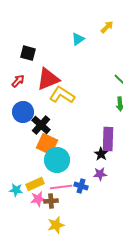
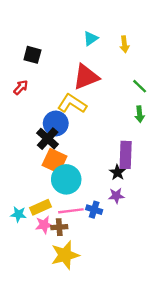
yellow arrow: (107, 27) -> (124, 44), moved, turned 128
red triangle: (48, 79) -> (86, 77), moved
blue circle: (23, 112) -> (56, 123), moved
yellow star: (56, 225) -> (65, 255), size x1.4

